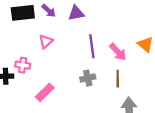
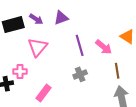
pink triangle: (46, 41) -> (38, 47), size x1.5
brown line: (118, 79) -> (117, 71), moved

